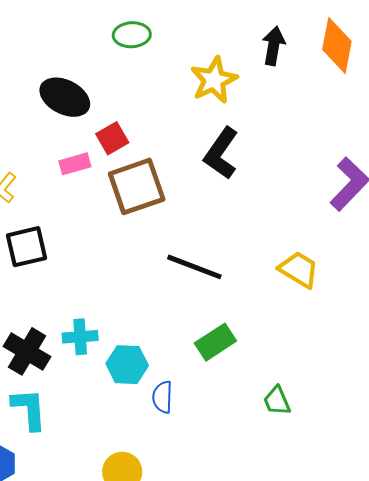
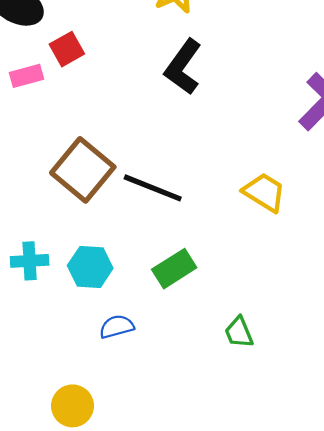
brown square: (137, 186) -> (83, 170), moved, turned -32
cyan hexagon: (127, 365) -> (90, 267), moved
blue semicircle: (162, 397) -> (117, 327), turned 72

